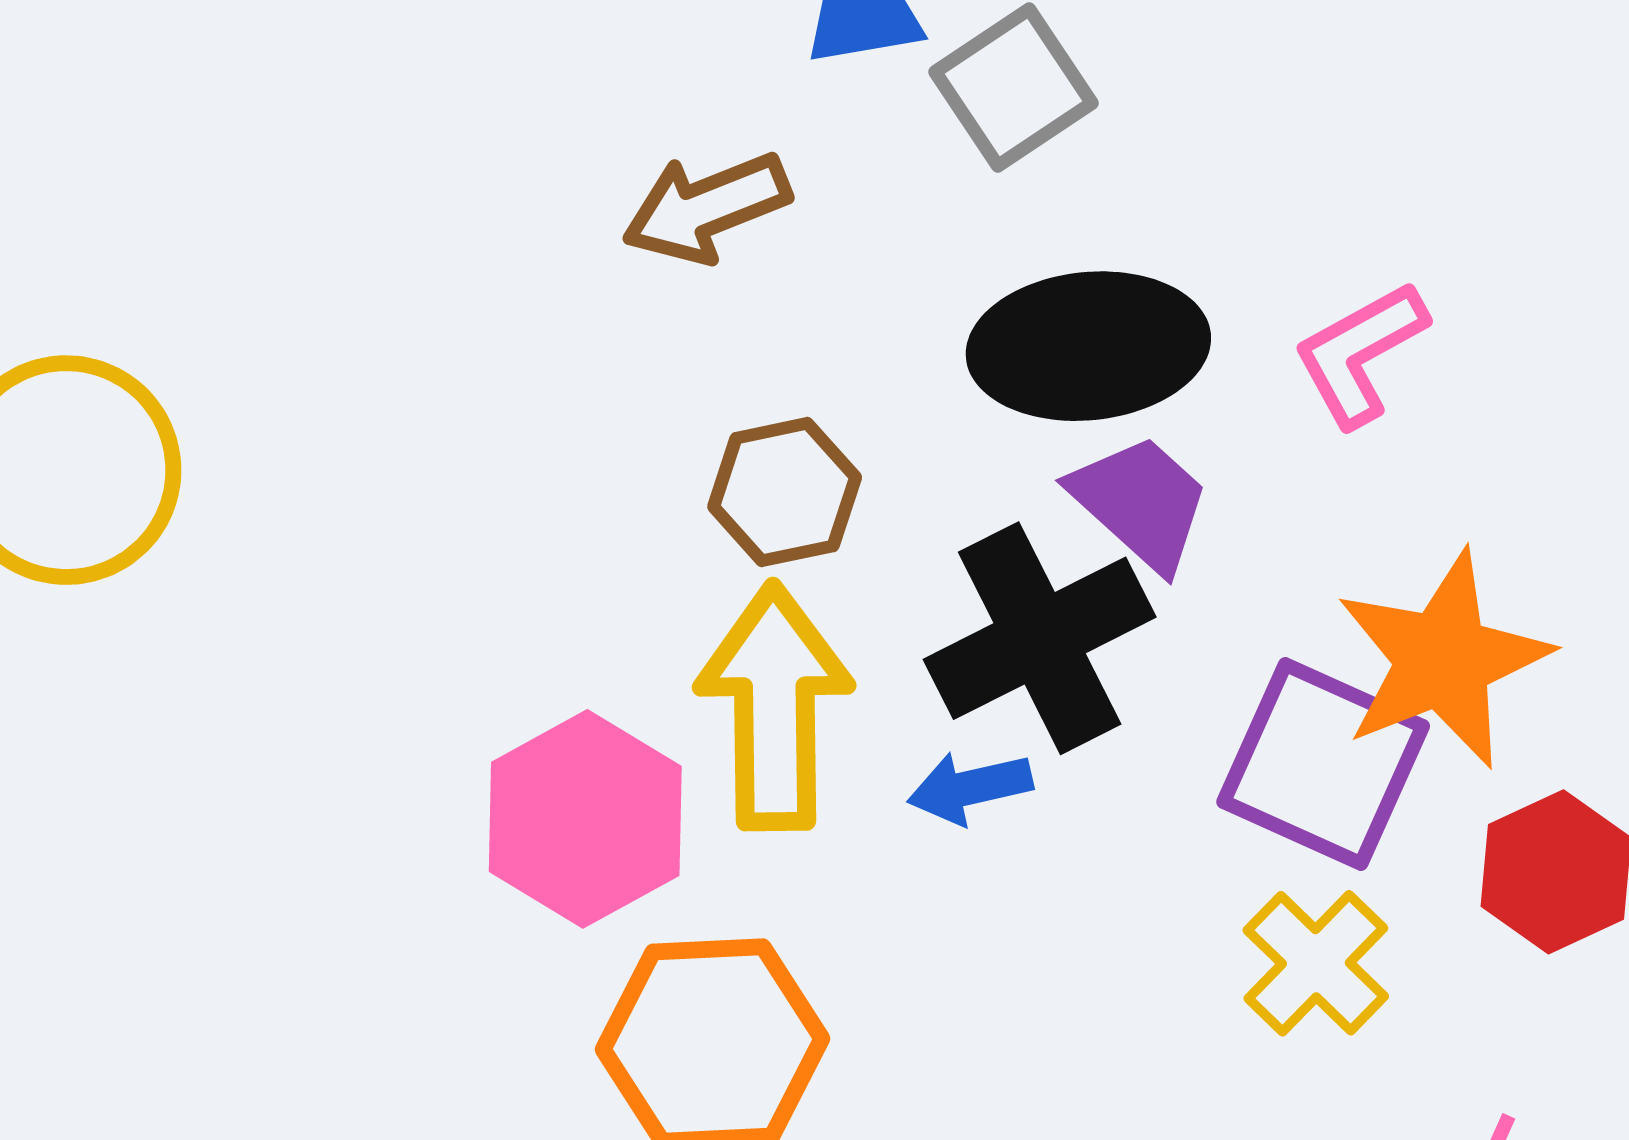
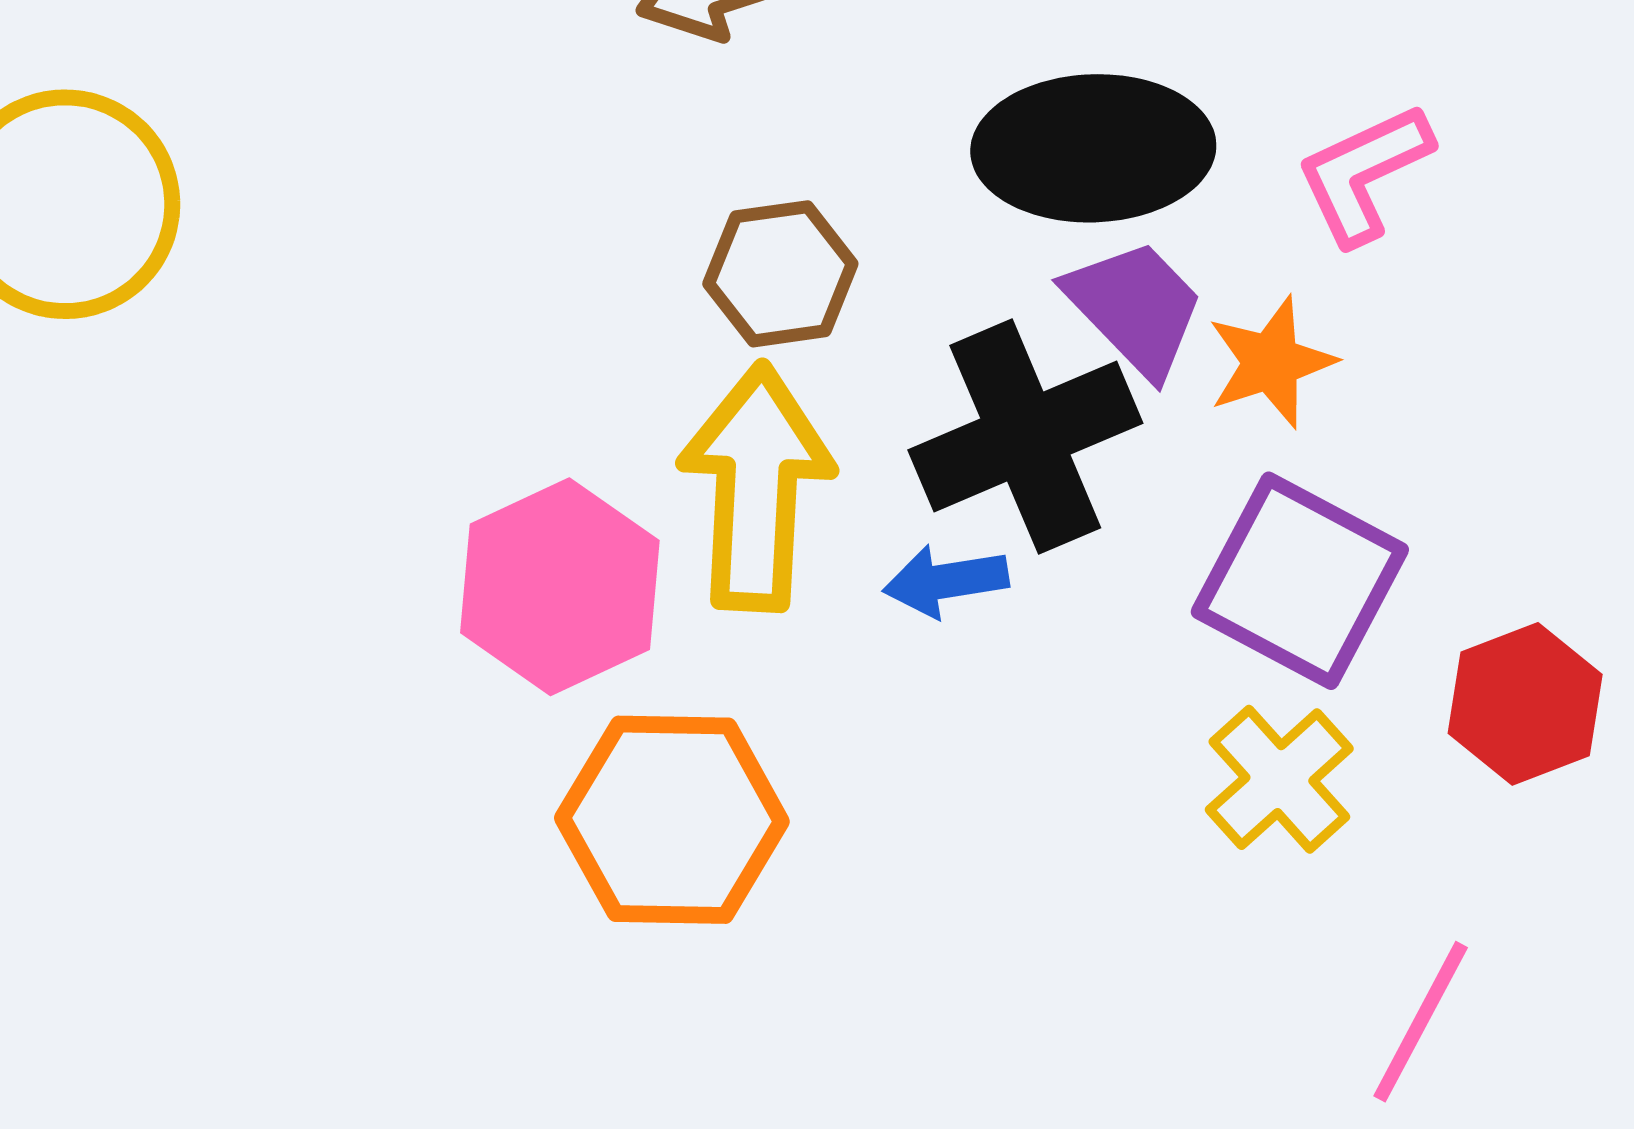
orange star: (1443, 660) -> (1271, 362), moved, size x0.6

